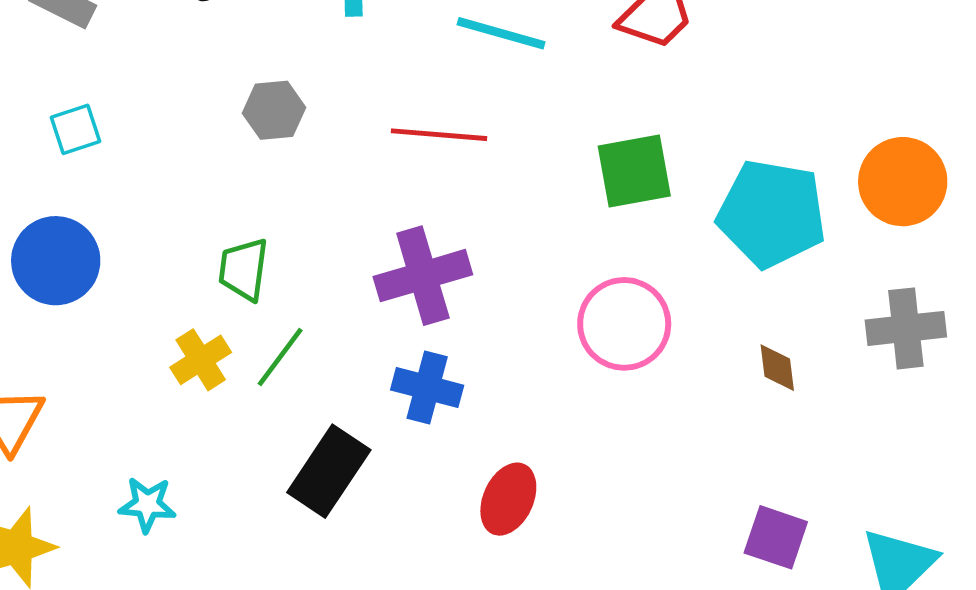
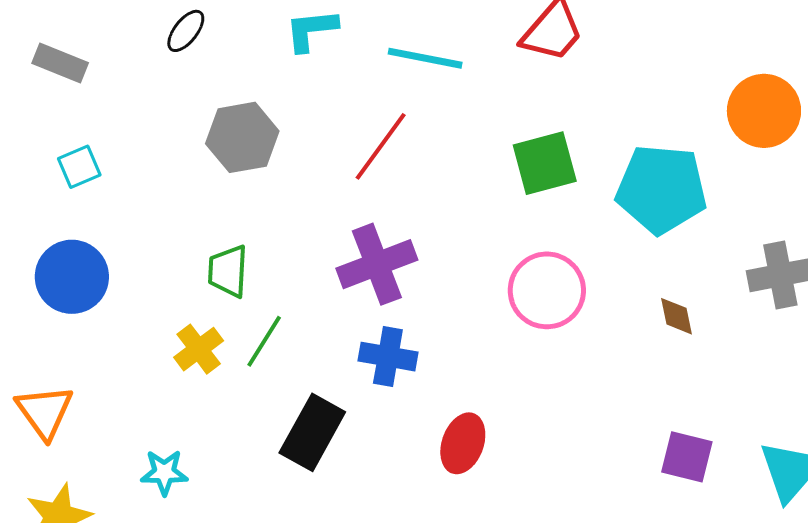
gray hexagon: (274, 110) -> (242, 137), size x1.4
red line: (439, 135) -> (381, 146), turned -54
orange circle: (903, 182) -> (764, 111), moved

